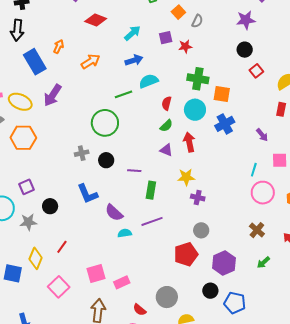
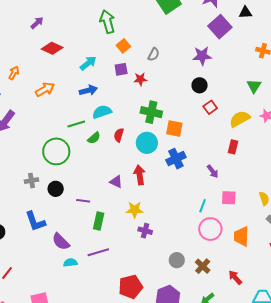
orange square: (178, 12) -> (123, 46), moved
green semicircle: (166, 126) -> (94, 138), moved
gray circle: (201, 230) -> (177, 260), moved

